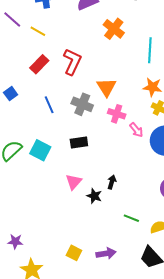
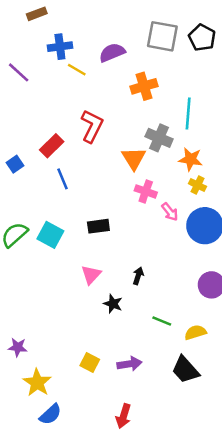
orange cross: (114, 29) -> (144, 86), turned 35
yellow line: (38, 31) -> (77, 70), moved
red rectangle: (39, 64) -> (52, 146), moved
gray cross: (82, 104) -> (159, 138), moved
black star: (94, 196) -> (113, 304), moved

